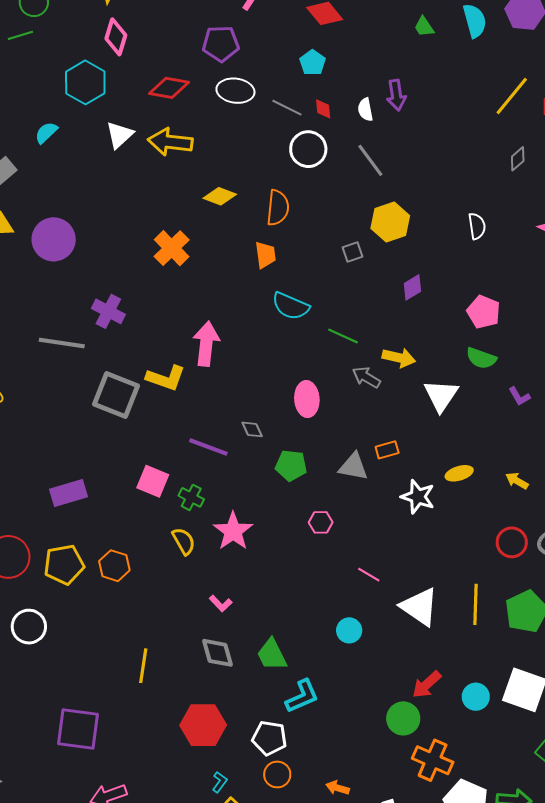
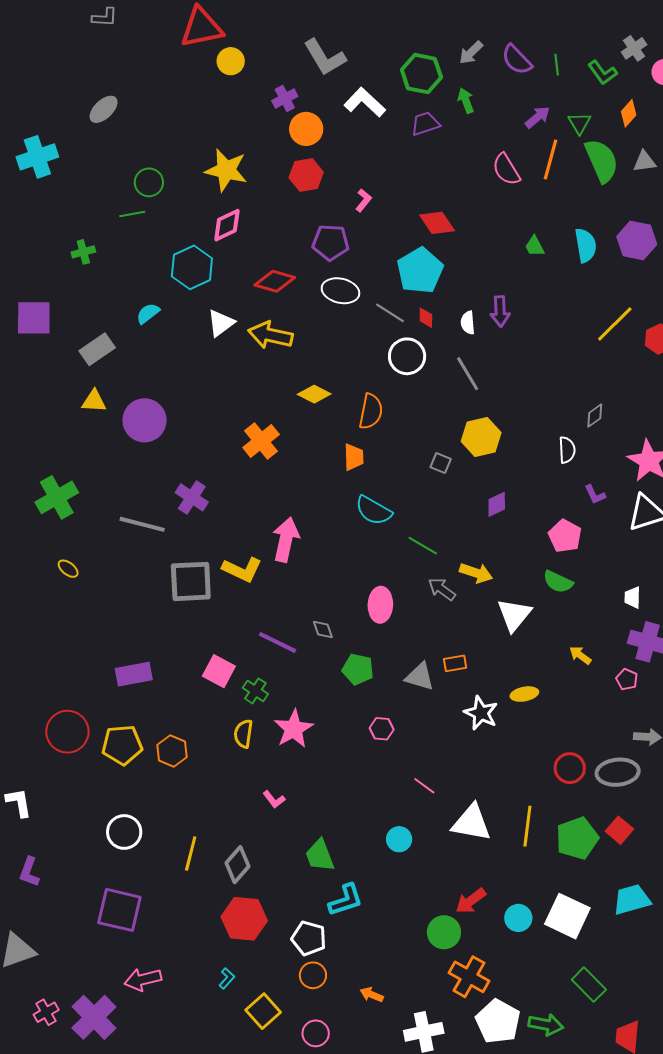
pink diamond: (116, 37) -> (227, 225), turned 42
cyan pentagon: (312, 63) -> (420, 271), size x1.8
gray diamond: (518, 159) -> (595, 416), moved
gray square: (352, 252) -> (441, 463), turned 35
gray square: (116, 395) -> (191, 581), turned -30
purple L-shape: (519, 396) -> (595, 495), moved
yellow arrow: (517, 481) -> (580, 655), moved
yellow semicircle: (184, 541) -> (243, 734), turned -148
white triangle: (420, 607) -> (471, 823), turned -30
white circle: (29, 627) -> (124, 832), moved
gray diamond: (218, 653) -> (237, 865), moved, turned 51
cyan L-shape: (220, 782) -> (227, 978), moved

